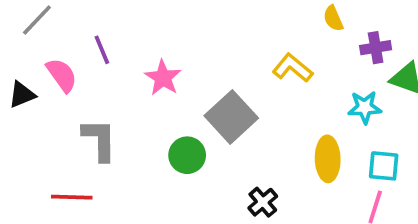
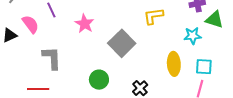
yellow L-shape: (293, 68) -> (153, 16), turned -45
green circle: (187, 155) -> (99, 80), moved

